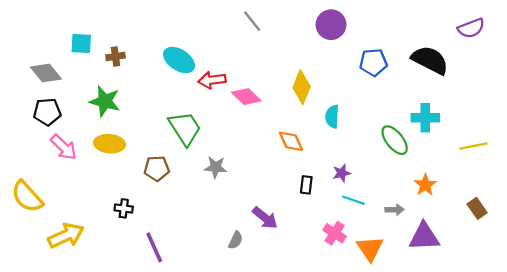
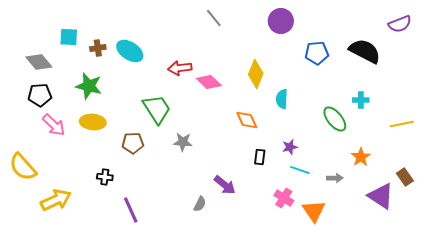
cyan ellipse: (179, 60) -> (130, 51), moved
cyan cross: (425, 118) -> (361, 100), size x0.7
purple triangle: (424, 237) -> (381, 196), moved, turned 36

